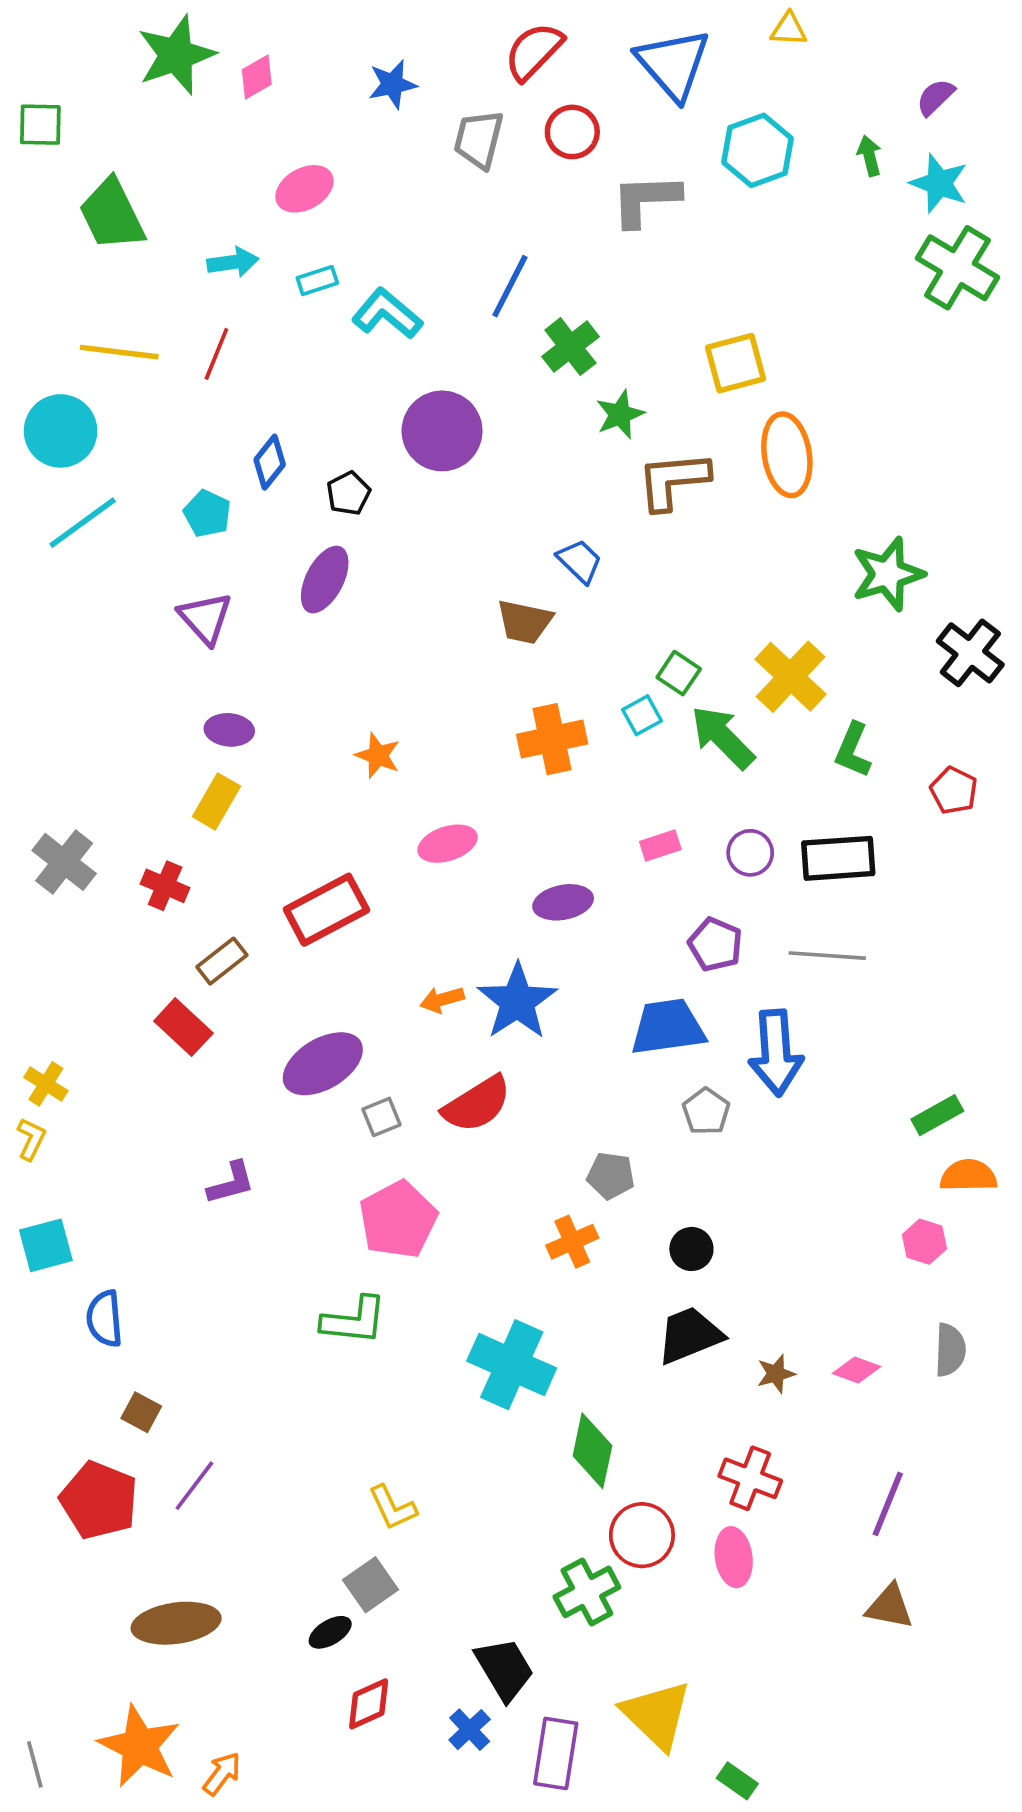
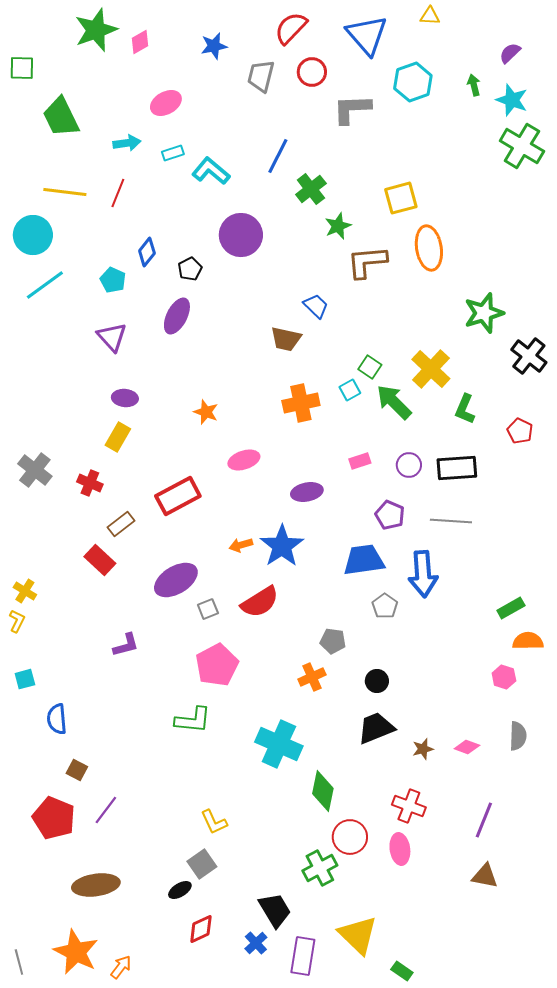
cyan square: (46, 1245) -> (25, 679), size x0.7

